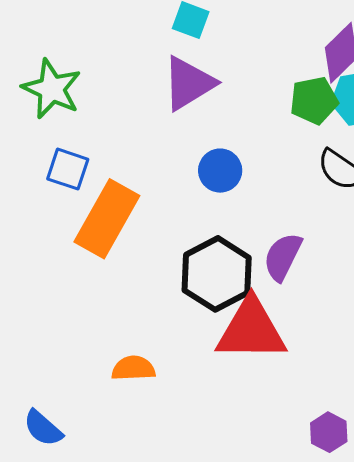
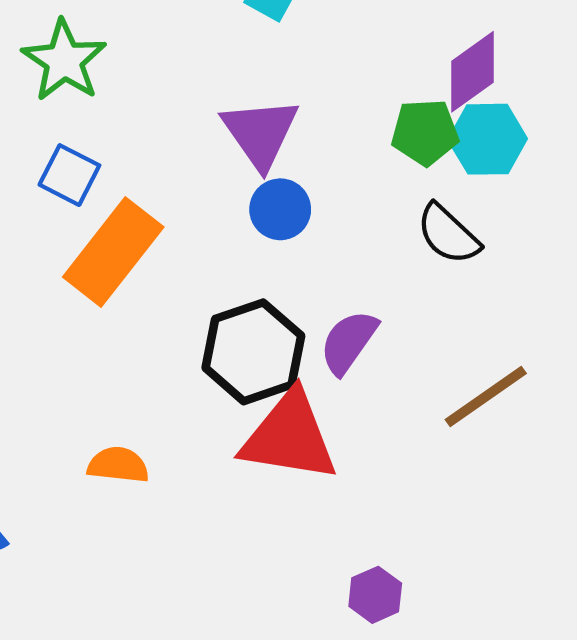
purple triangle: (189, 83) -> (260, 133), moved, turned -42

